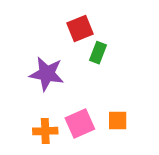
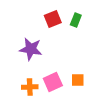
green rectangle: (98, 53) -> (76, 20), moved

